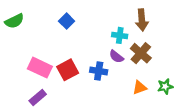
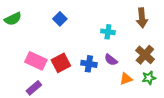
brown arrow: (142, 20) -> (142, 18), moved
brown cross: (141, 53) -> (145, 55), moved
purple semicircle: (116, 57) -> (111, 60), moved

